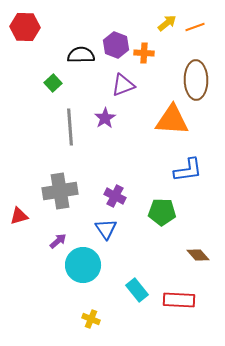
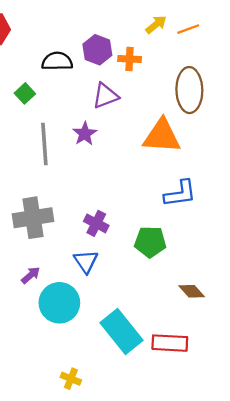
cyan rectangle: (137, 290) -> (122, 332), size x1.6
yellow cross: (91, 319) -> (71, 379), moved

